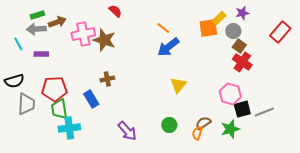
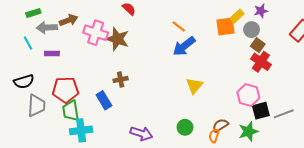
green rectangle: (37, 15) -> (33, 13), moved
pink cross: (83, 34) -> (96, 33), turned 30
purple arrow: (127, 131) -> (141, 134), turned -30

